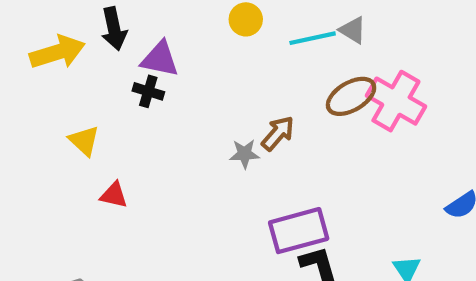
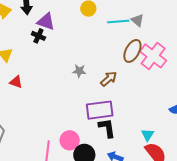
brown ellipse: (351, 96) -> (132, 51), turned -40
brown arrow: (278, 133) -> (109, 79), moved

